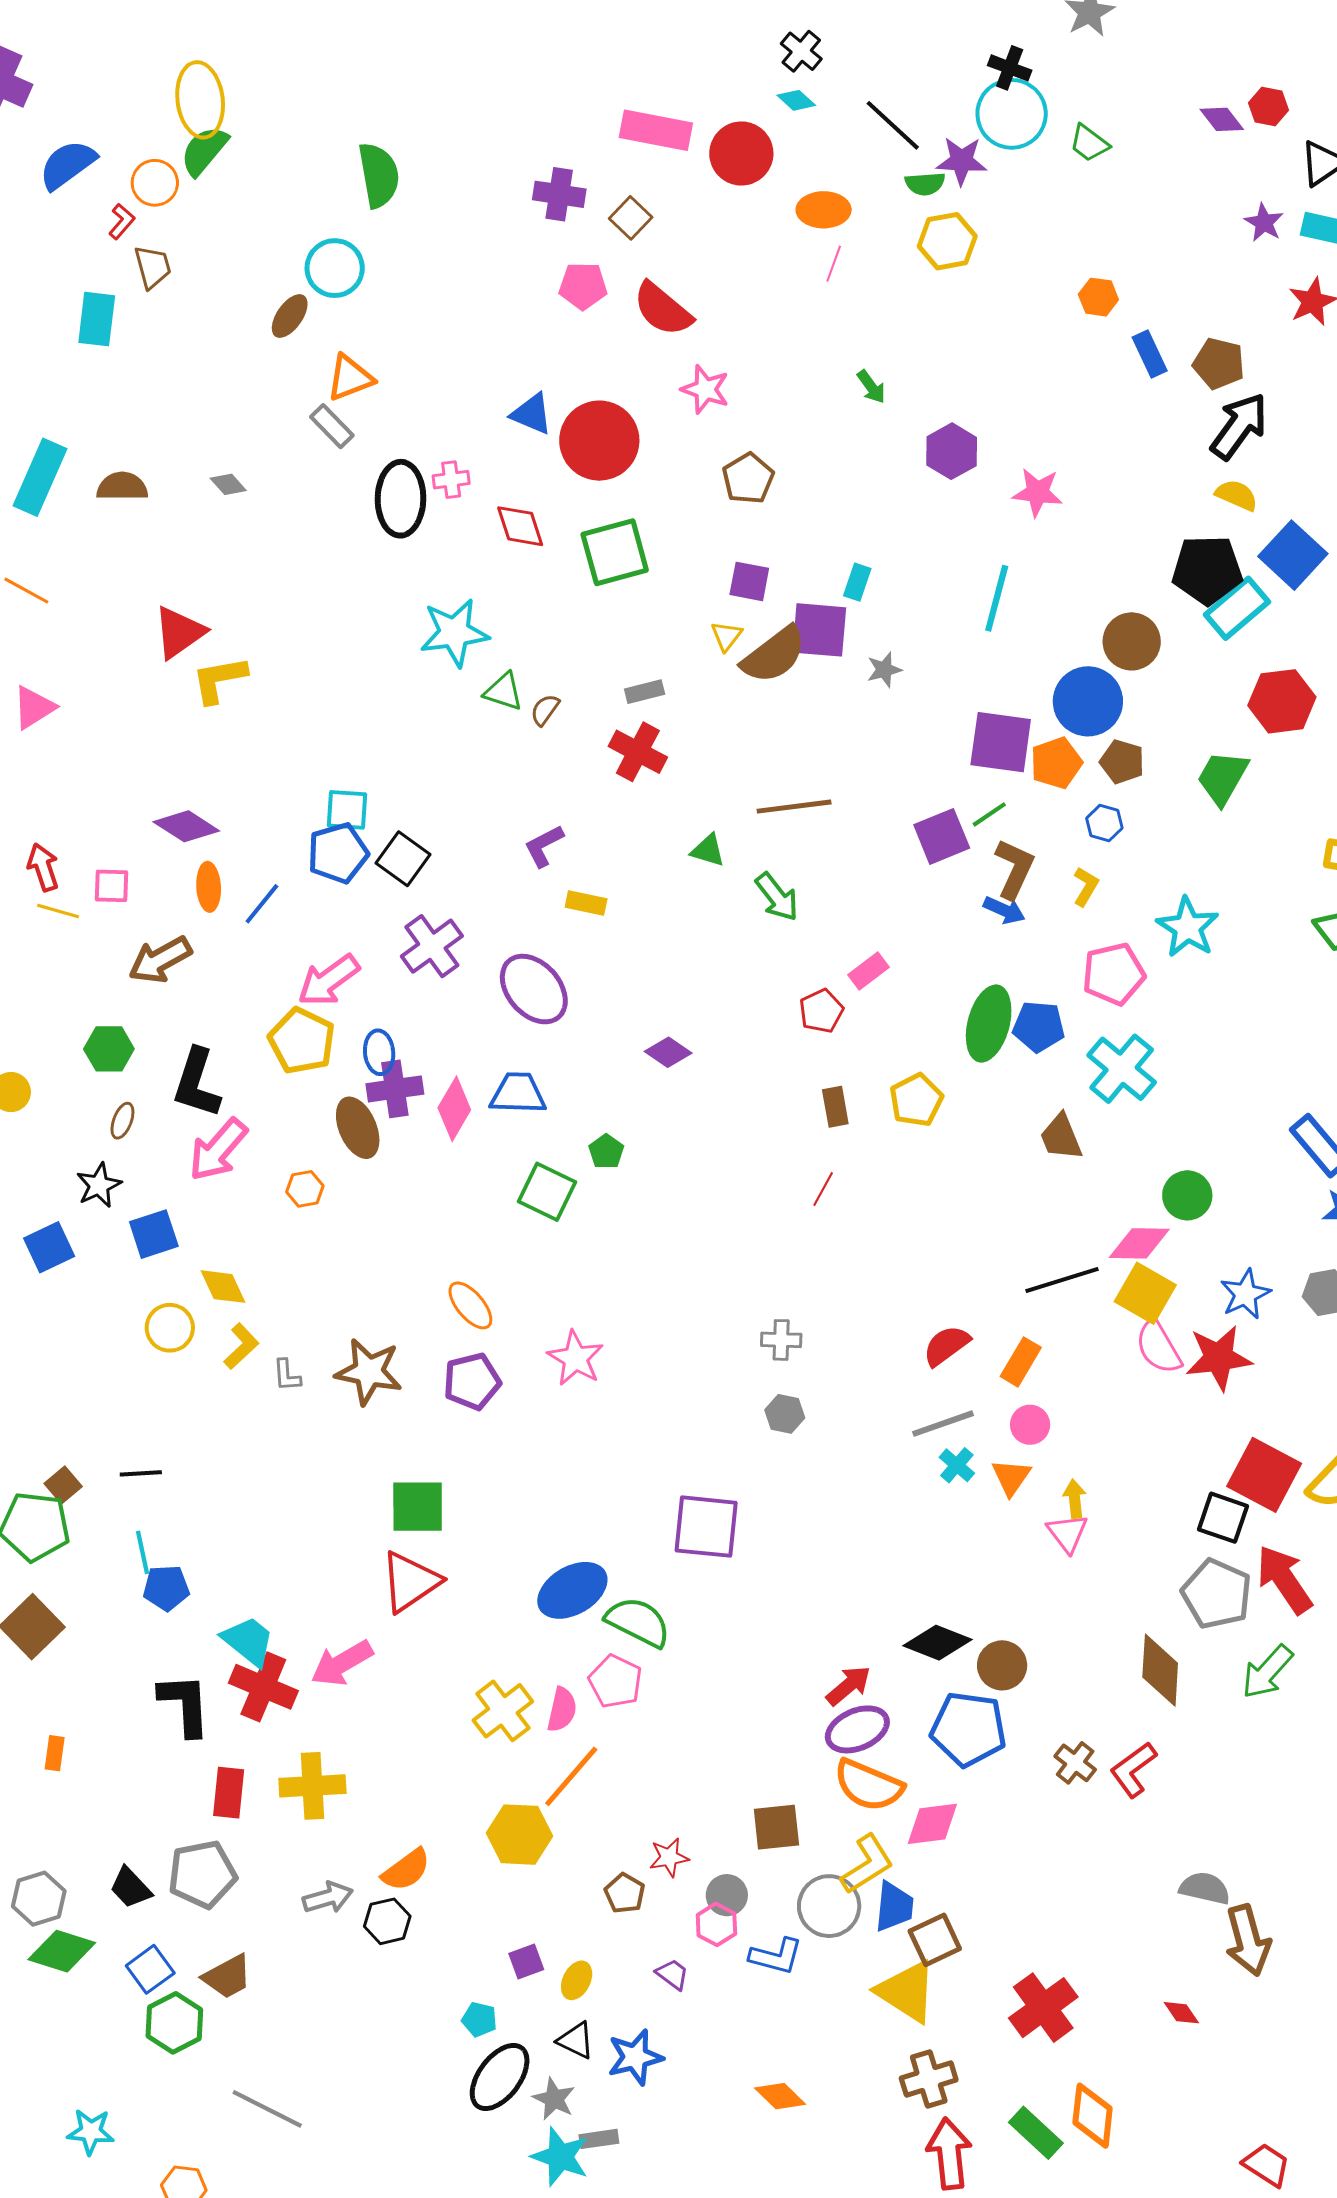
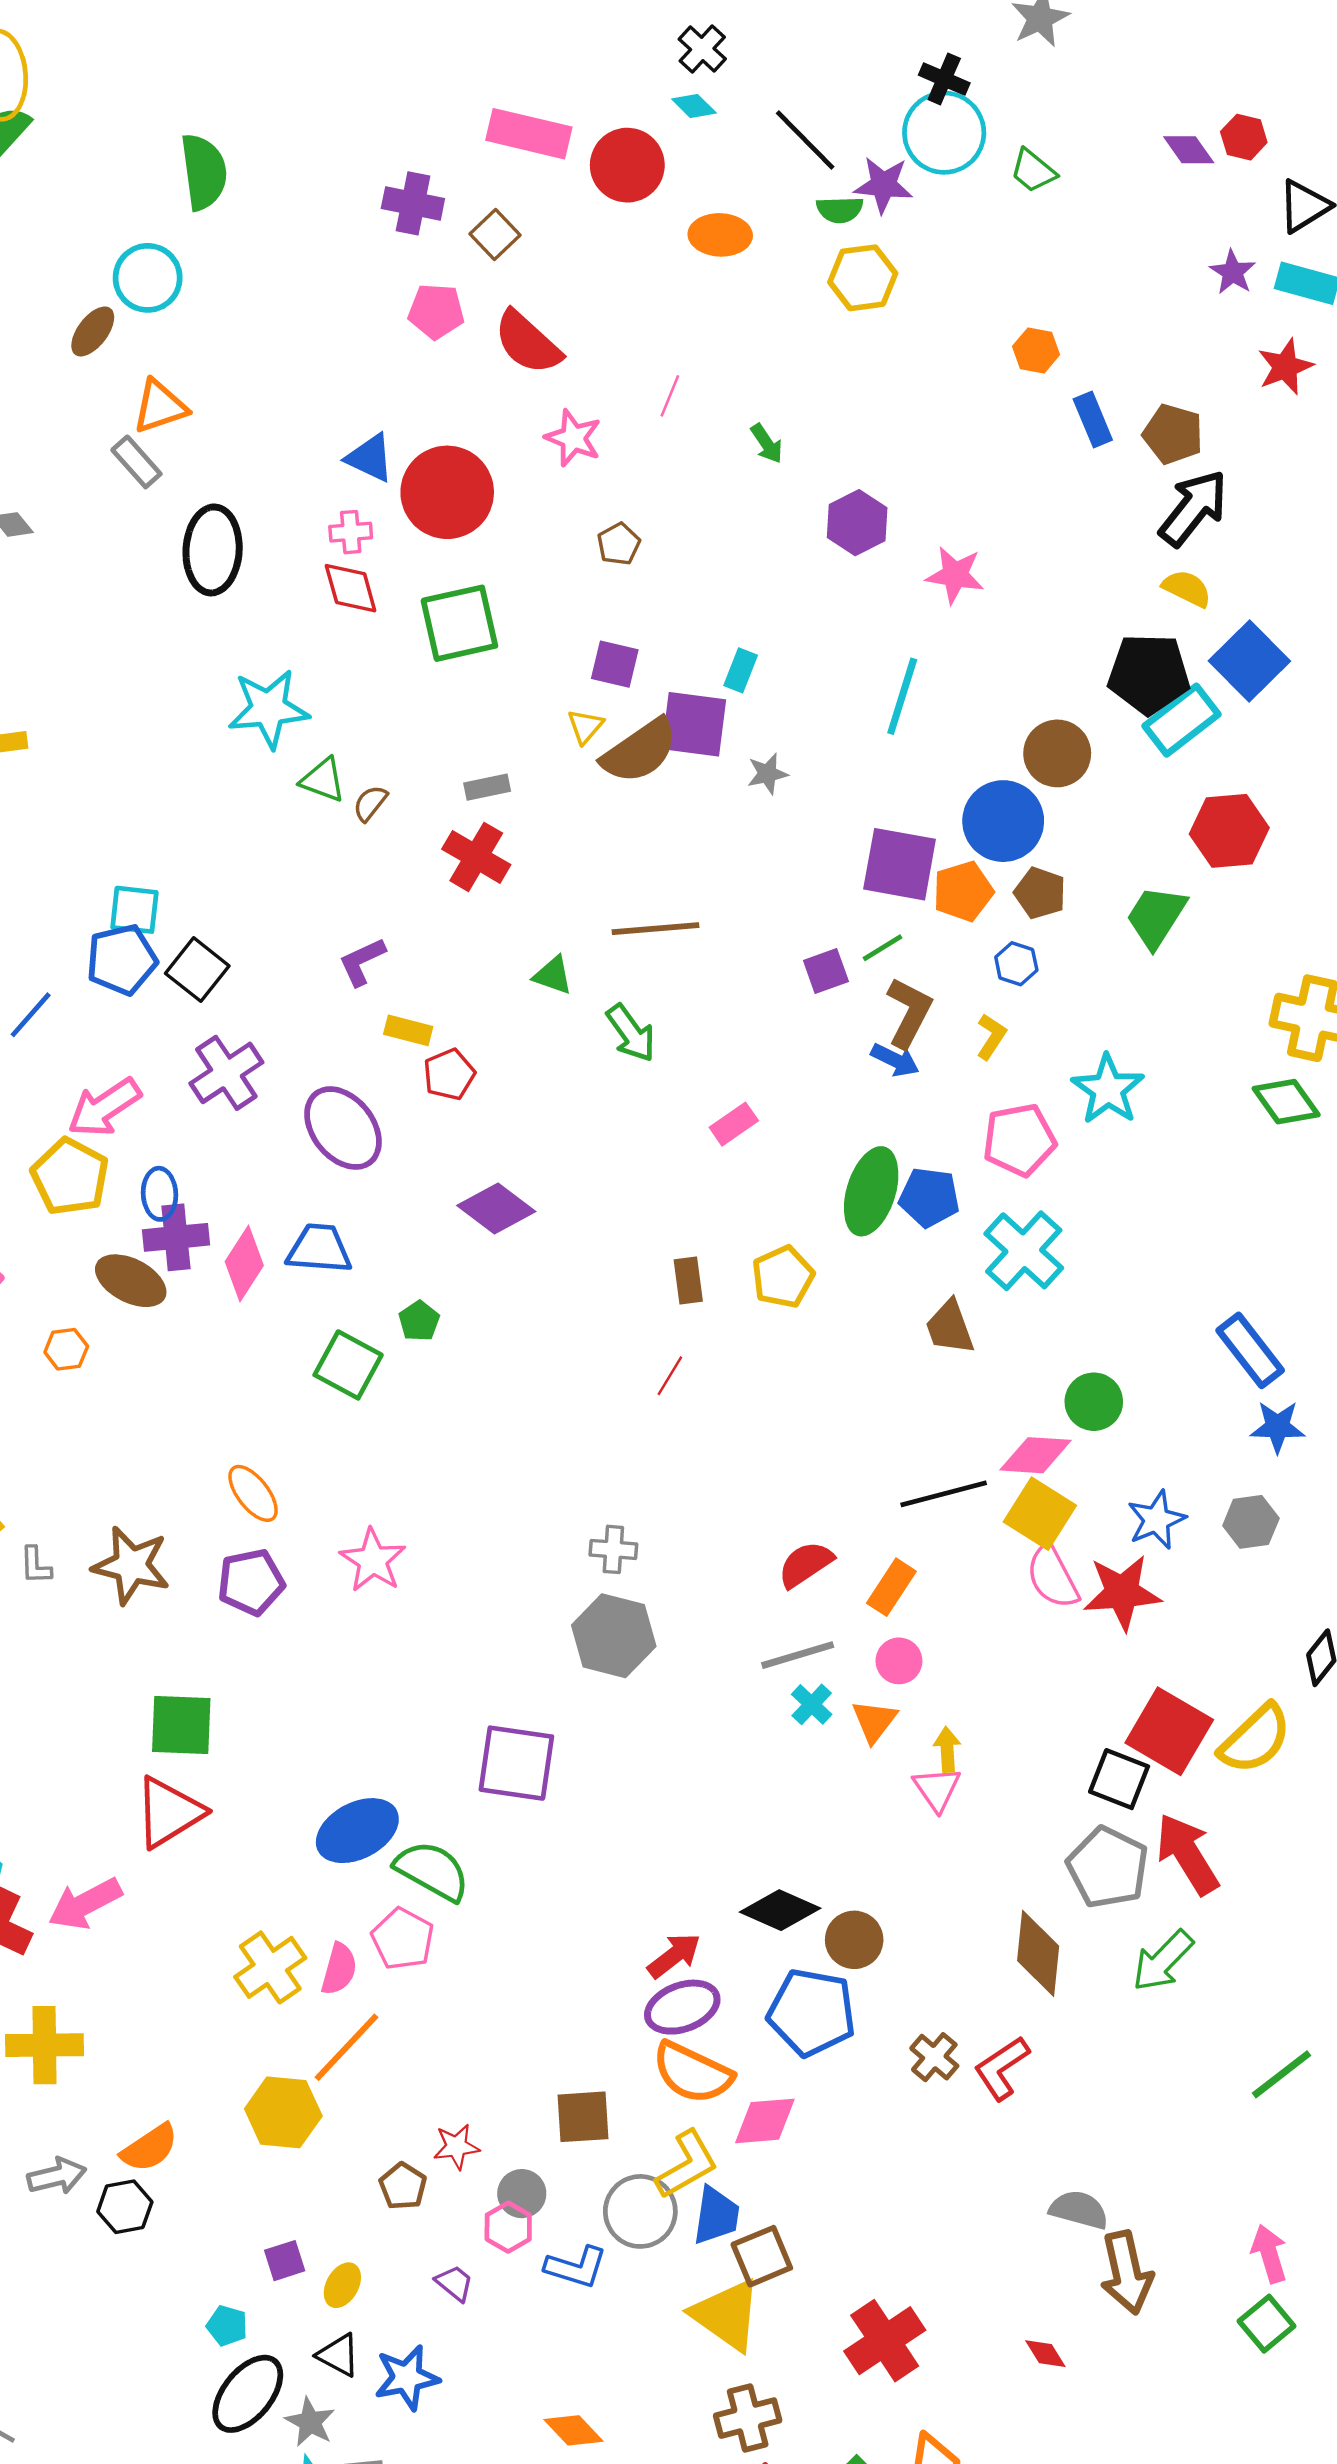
pink line: (834, 264) -> (670, 396), moved
brown pentagon: (748, 478) -> (619, 544), size x0.7
pink cross: (451, 480) -> (351, 532), moved
purple square: (942, 836) -> (826, 971), size x0.7
red pentagon: (821, 1011) -> (449, 1074), moved
purple diamond: (668, 1052) -> (496, 1208), size x1.4
brown ellipse: (358, 1128) -> (131, 1281), turned -42
gray hexagon: (785, 1414) -> (614, 1636), size x1.8

